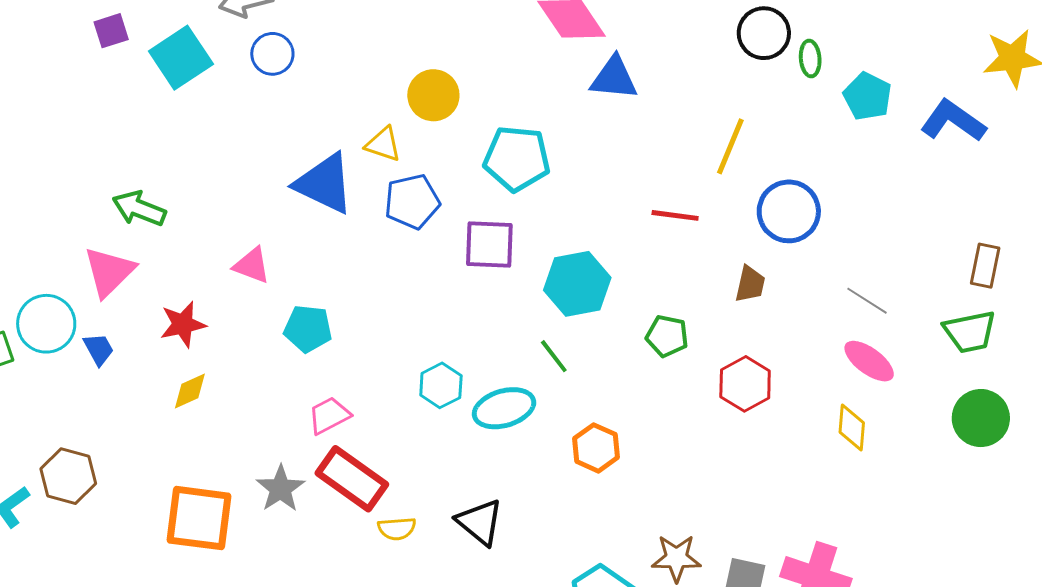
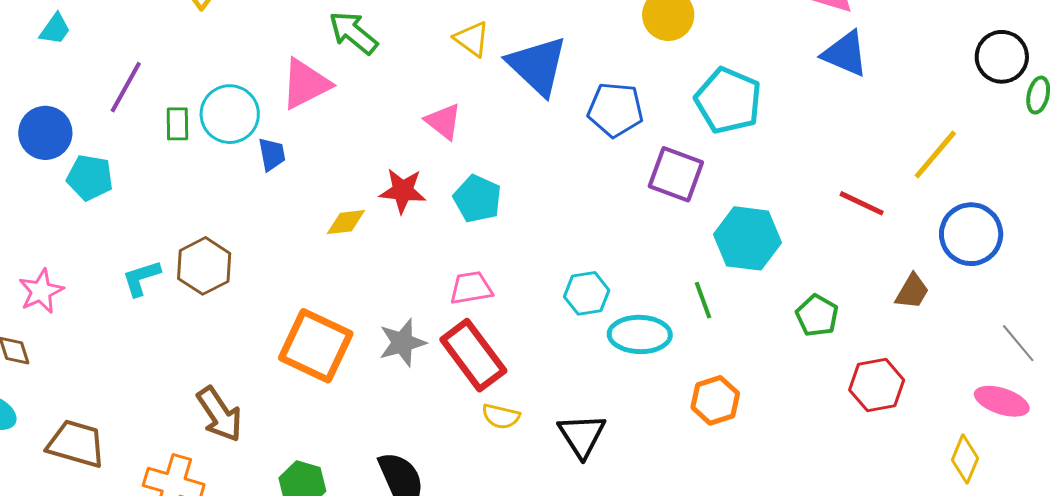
yellow triangle: (383, 144) -> (472, 39), moved
red star: (183, 324) -> (403, 191), moved
pink ellipse: (869, 361) -> (1002, 401), turned -36

